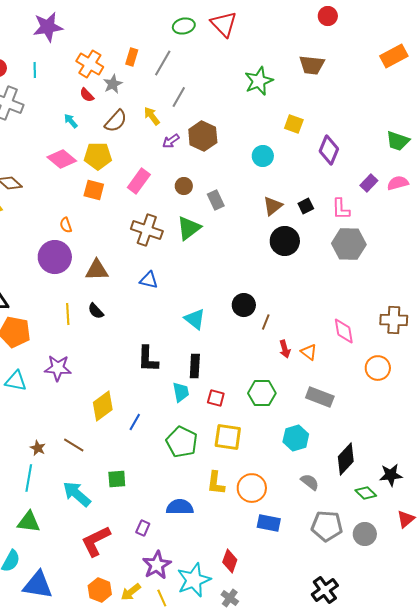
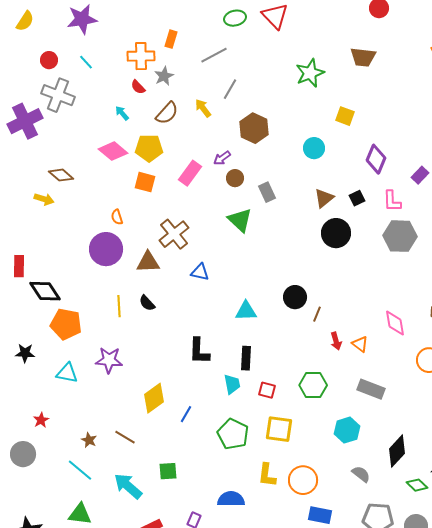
purple star: (48, 27) -> (82, 19), moved
orange rectangle: (132, 57) -> (171, 39), moved
gray line: (163, 63) -> (214, 55), turned 32
orange cross: (90, 64) -> (141, 56), turned -32
cyan line: (35, 70) -> (86, 62), turned -42
purple arrow: (171, 141) -> (222, 158), moved
purple diamond: (329, 150) -> (376, 159), moved
green triangle: (189, 228) -> (240, 220), turned -40
brown cross: (147, 230) -> (174, 234), moved, turned 32
cyan triangle: (195, 319) -> (246, 311), turned -40
cyan line: (29, 478) -> (80, 470), turned -60

